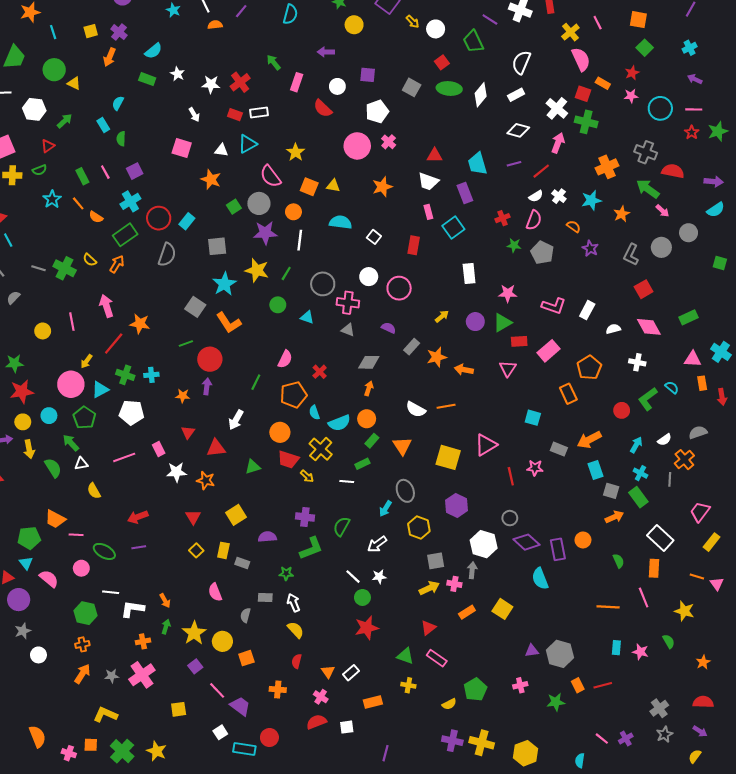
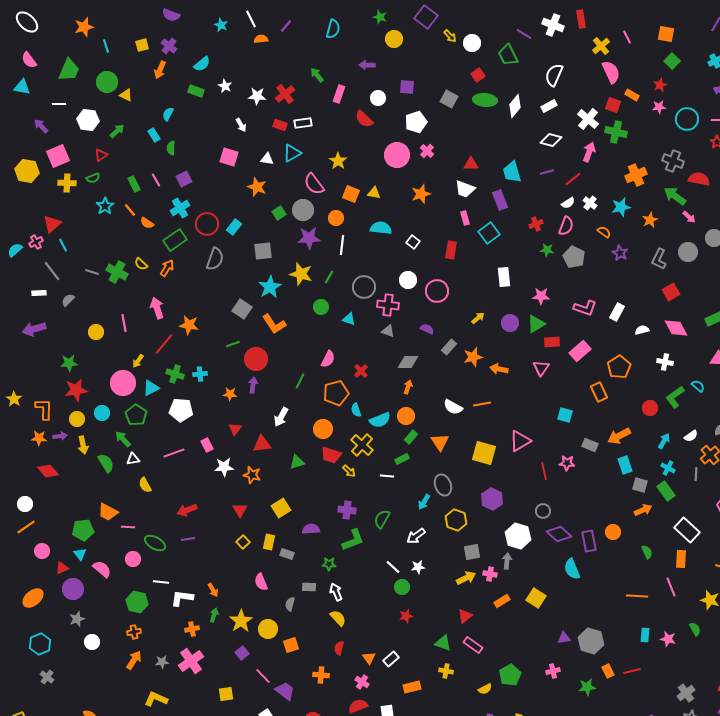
red star: (367, 628) -> (406, 616), size x0.6

